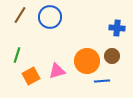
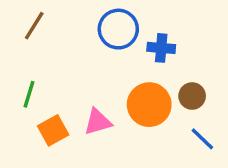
blue circle: (50, 17) -> (118, 29), moved
blue cross: (117, 28) -> (161, 48), moved
blue line: (102, 81) -> (202, 139), moved, turned 49

